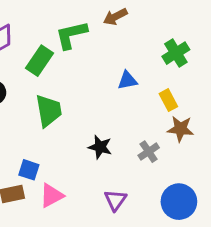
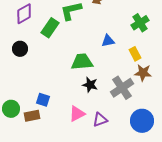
green trapezoid: (49, 111) -> (82, 62), moved, turned -85
gray cross: (149, 152) -> (122, 88), size x1.6
pink triangle: (52, 196) -> (77, 114), moved
purple triangle: (115, 200) -> (100, 120), turned 35

